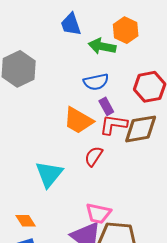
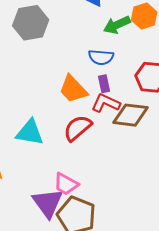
green arrow: (102, 46) -> (117, 25), turned -52
red semicircle: (94, 156) -> (78, 128), size x1.4
cyan triangle: (49, 174) -> (30, 132), turned 44

